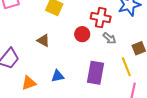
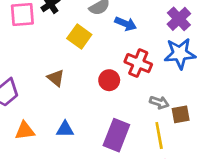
gray arrow: (109, 38) -> (159, 102), moved, turned -32

